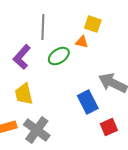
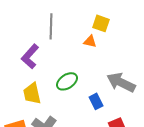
green ellipse: (59, 56) -> (67, 81), moved
blue rectangle: (88, 102) -> (96, 101), size x0.7

